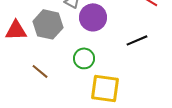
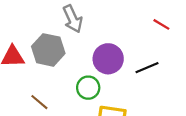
purple circle: (93, 17) -> (108, 59), moved

